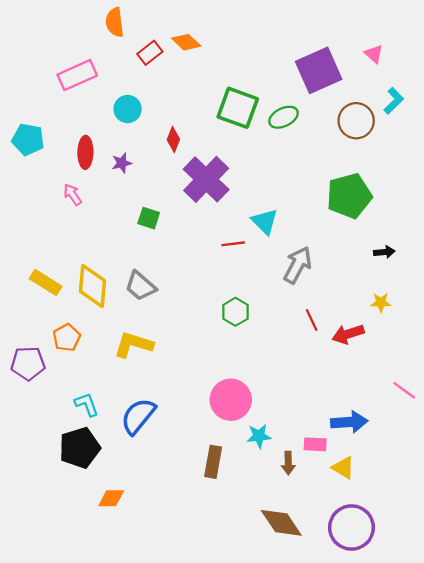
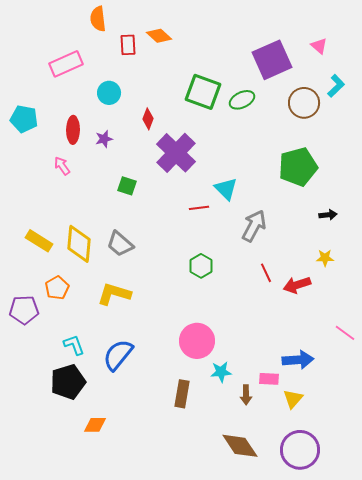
red rectangle: (150, 53) -> (128, 45), turned -55
yellow triangle: (343, 468) -> (293, 399), turned 40

